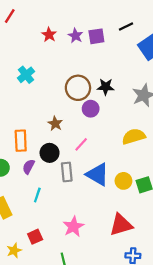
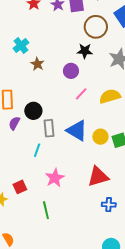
cyan cross: (26, 75) -> (21, 46), moved
brown circle: (78, 88) -> (96, 27), moved
brown star: (55, 124) -> (37, 64), moved
pink line: (81, 144) -> (81, 94), moved
cyan line: (37, 195) -> (37, 150), moved

